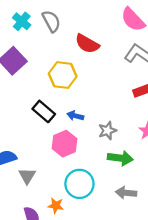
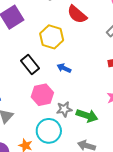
blue arrow: (75, 116) -> (64, 68), moved
gray star: (107, 131) -> (64, 109), moved

